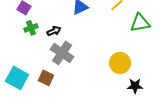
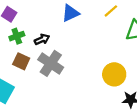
brown square: (46, 78) -> (21, 61), moved

